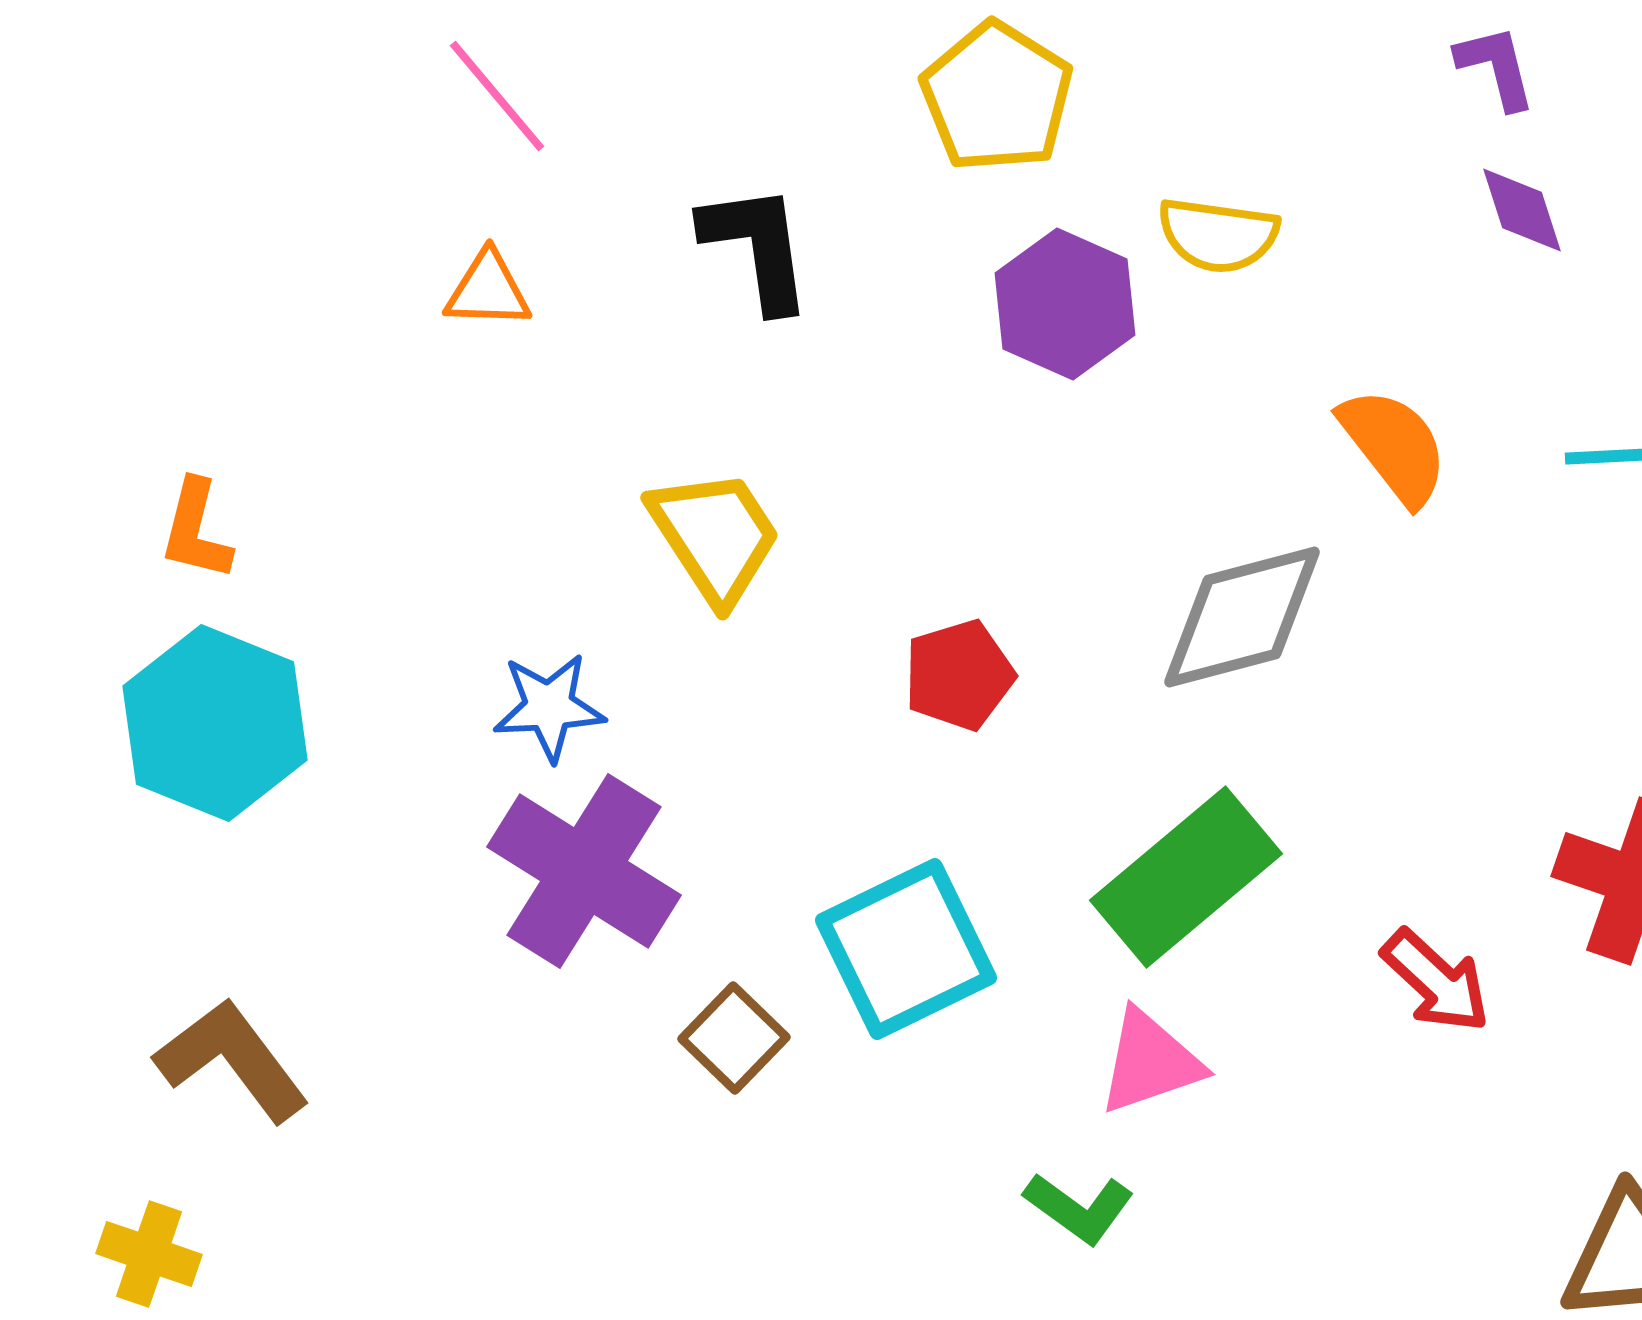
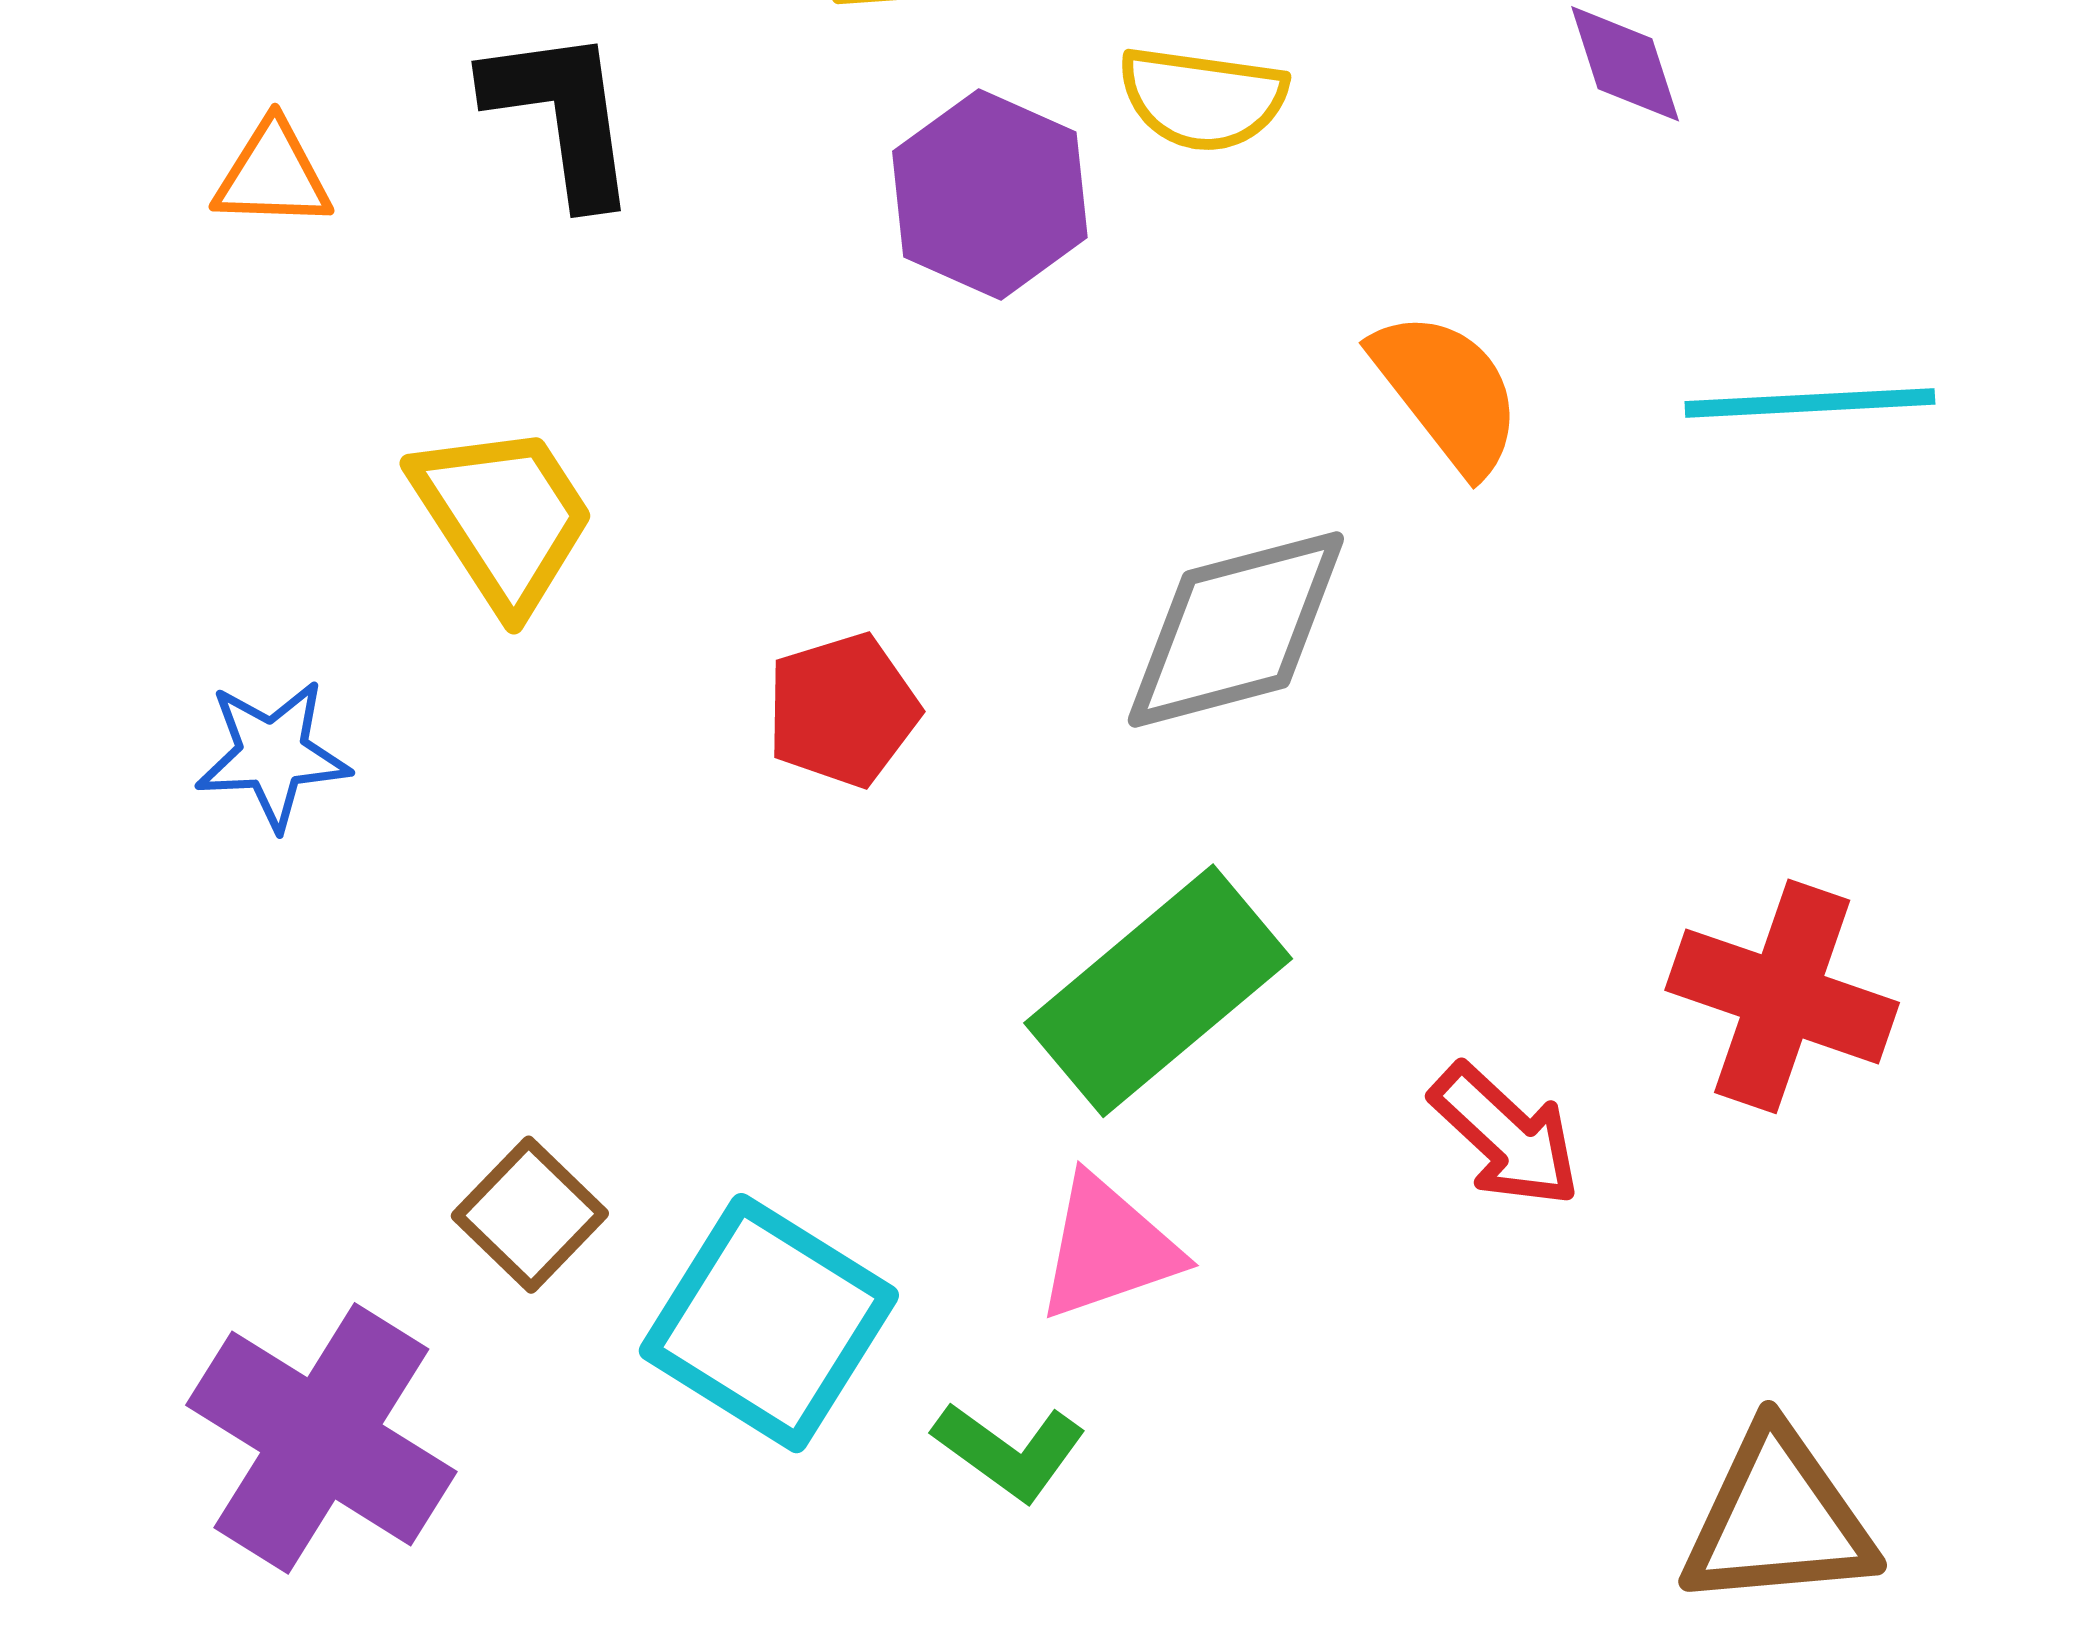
orange triangle: (488, 290) -> (273, 175), moved
purple cross: (584, 871) -> (321, 1438), moved
cyan square: (906, 949) -> (769, 1323), moved, turned -32

